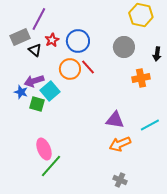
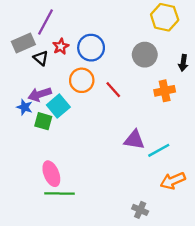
red line: (88, 67) -> (113, 90), moved
cyan line: (150, 125) -> (159, 150), moved
orange arrow: (120, 144) -> (173, 181), moved
green line: (51, 166) -> (60, 194), turned 50

